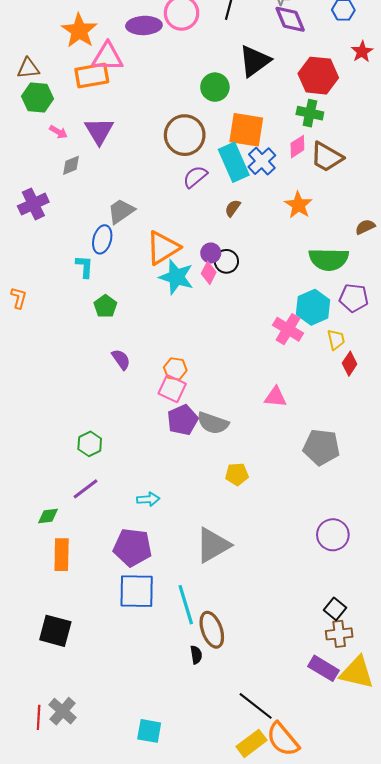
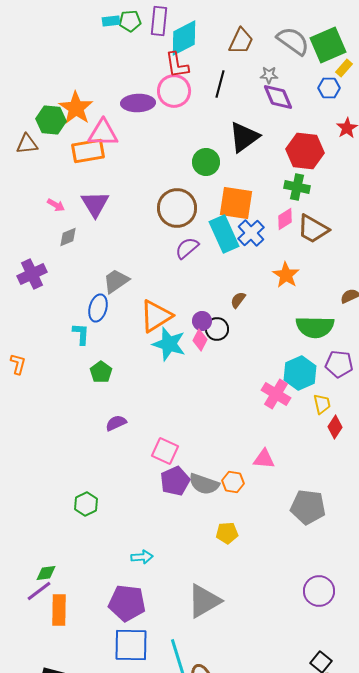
green hexagon: (38, 97) -> (51, 120), moved
brown semicircle: (233, 208) -> (238, 300), moved
purple semicircle: (121, 359) -> (116, 423), turned -80
orange hexagon: (175, 369) -> (233, 482), moved
purple line: (86, 489) -> (39, 591), moved

